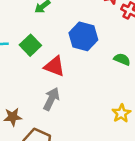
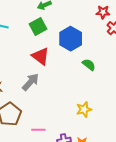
green square: (30, 45) -> (38, 27), moved
green semicircle: (122, 59) -> (89, 65), moved

